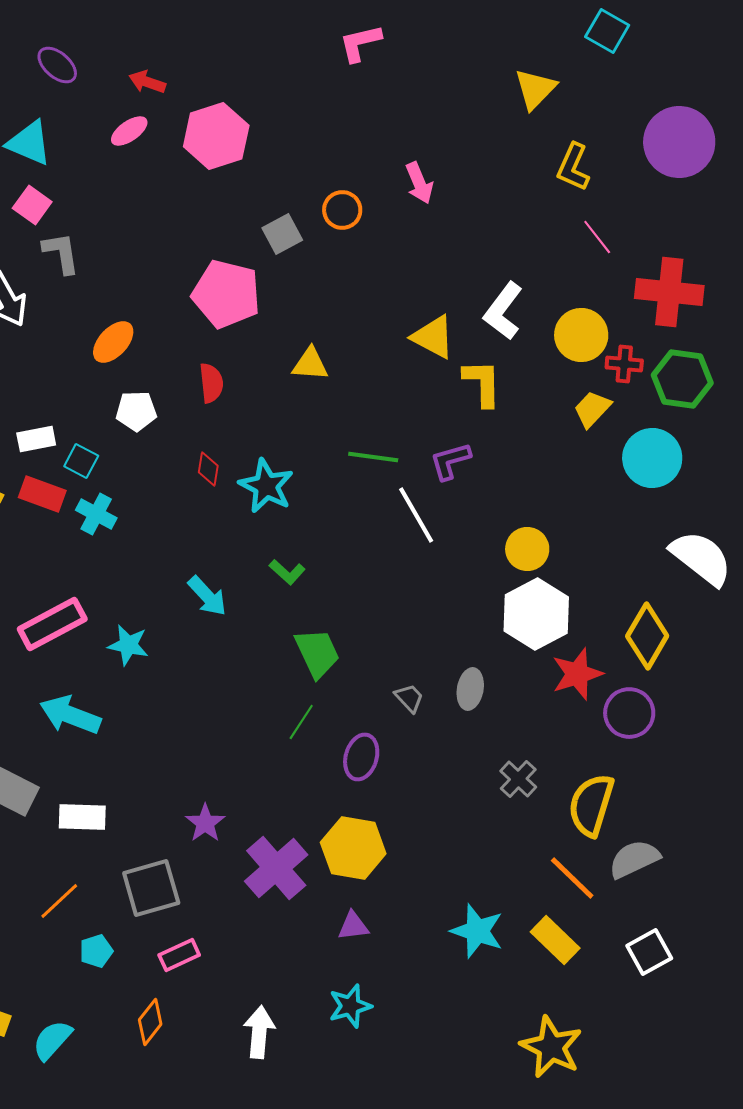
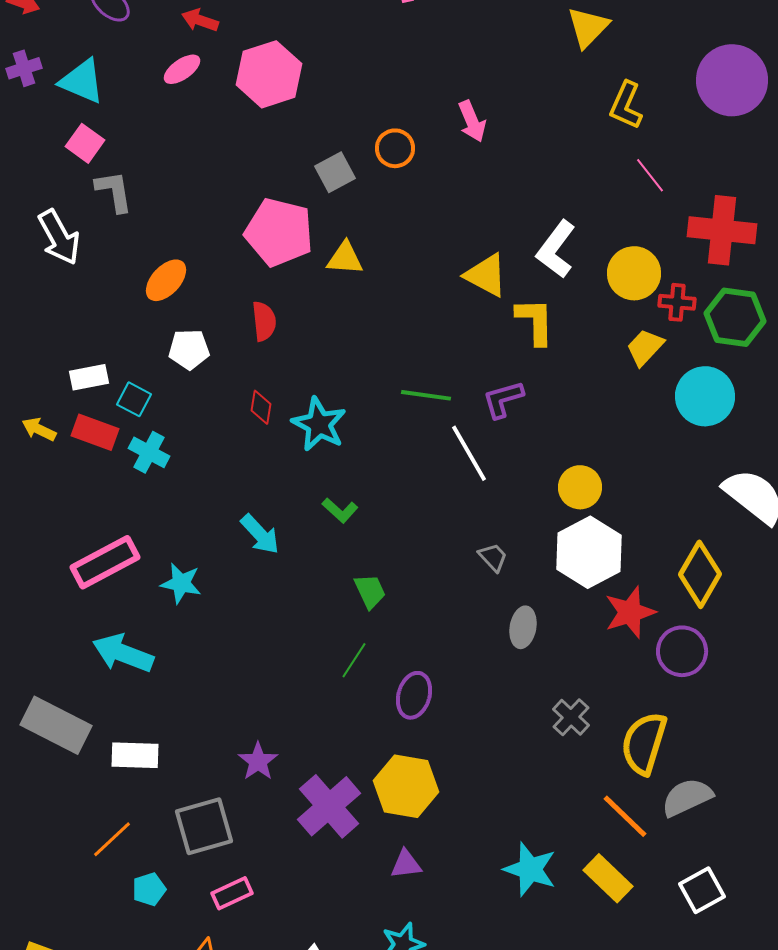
yellow triangle: (310, 364) -> (345, 258), moved
green trapezoid: (317, 653) -> (370, 591), size x0.7
gray trapezoid: (409, 698) -> (493, 557), moved

